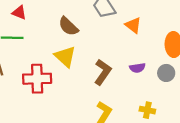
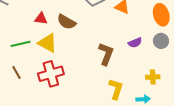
red triangle: (19, 13) -> (41, 19), moved
yellow triangle: (65, 57) -> (48, 43), moved

